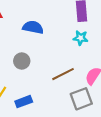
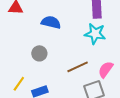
cyan star: (81, 38) -> (95, 34), size x1.5

